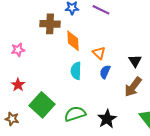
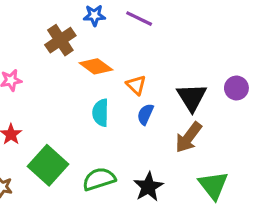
brown cross: (50, 24) -> (60, 40), turned -36
orange diamond: (73, 41) -> (96, 66), turned -50
black triangle: (135, 61) -> (192, 97), size x1.5

